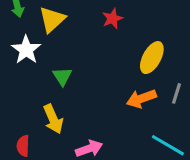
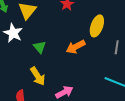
orange arrow: (141, 99) -> (76, 47), moved

